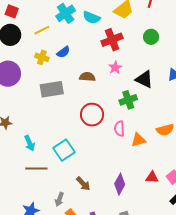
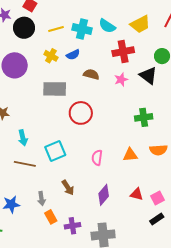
cyan cross: (66, 13) -> (82, 29), moved, turned 36
brown semicircle: (87, 77) -> (91, 74), moved
black triangle: (144, 79) -> (148, 76), moved
green cross: (128, 100) -> (144, 117), moved
red circle: (92, 115) -> (81, 113), moved
pink semicircle: (119, 129) -> (97, 158), moved
gray arrow: (59, 199) -> (41, 199), turned -40

